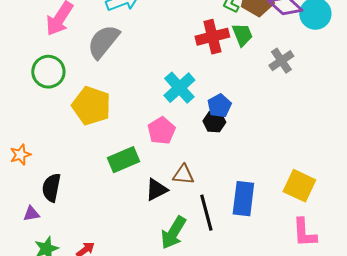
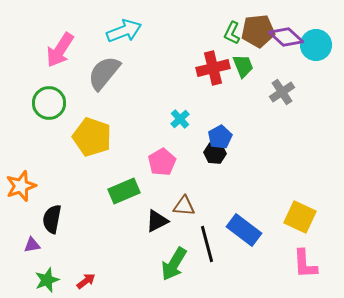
cyan cross: (179, 88) -> (180, 119), size x0.6
orange star: (20, 155) -> (21, 186), size x1.4
blue rectangle: (243, 199) -> (244, 230), turned -60

